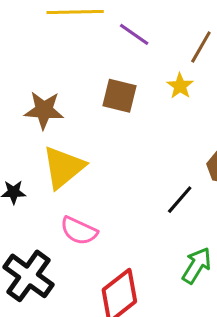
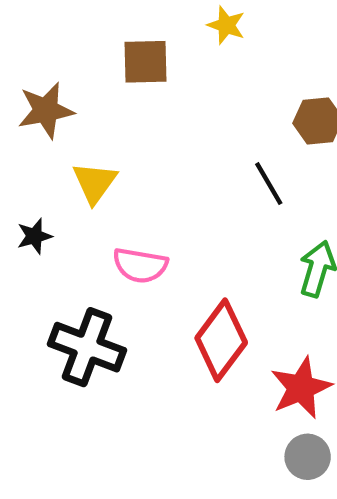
yellow triangle: (63, 167) -> (95, 183), size x0.7
black line: (180, 200) -> (269, 184), turned -56

